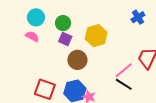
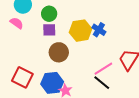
blue cross: (138, 17) -> (99, 30), moved, turned -32
purple square: (65, 39) -> (49, 30), turned -32

